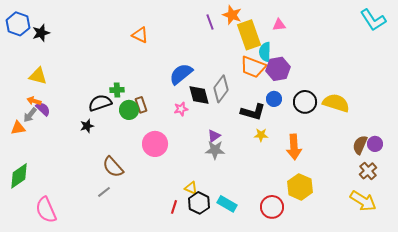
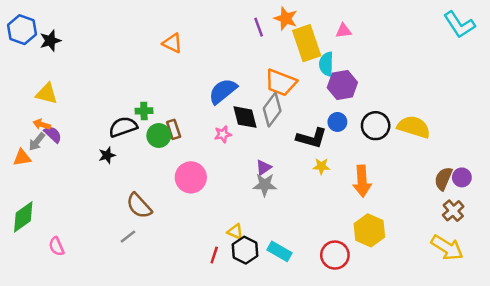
orange trapezoid: (253, 67) -> (281, 83), moved
pink semicircle: (46, 210) -> (57, 246), moved, size x0.6

